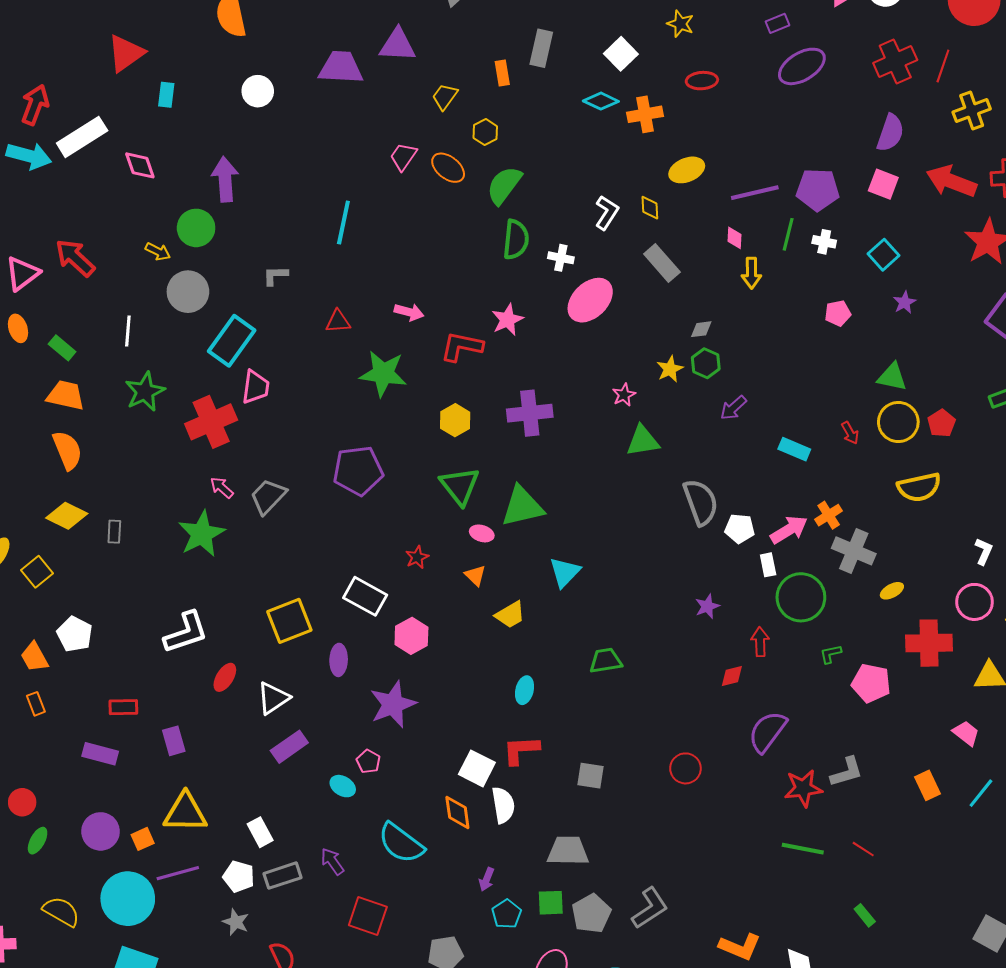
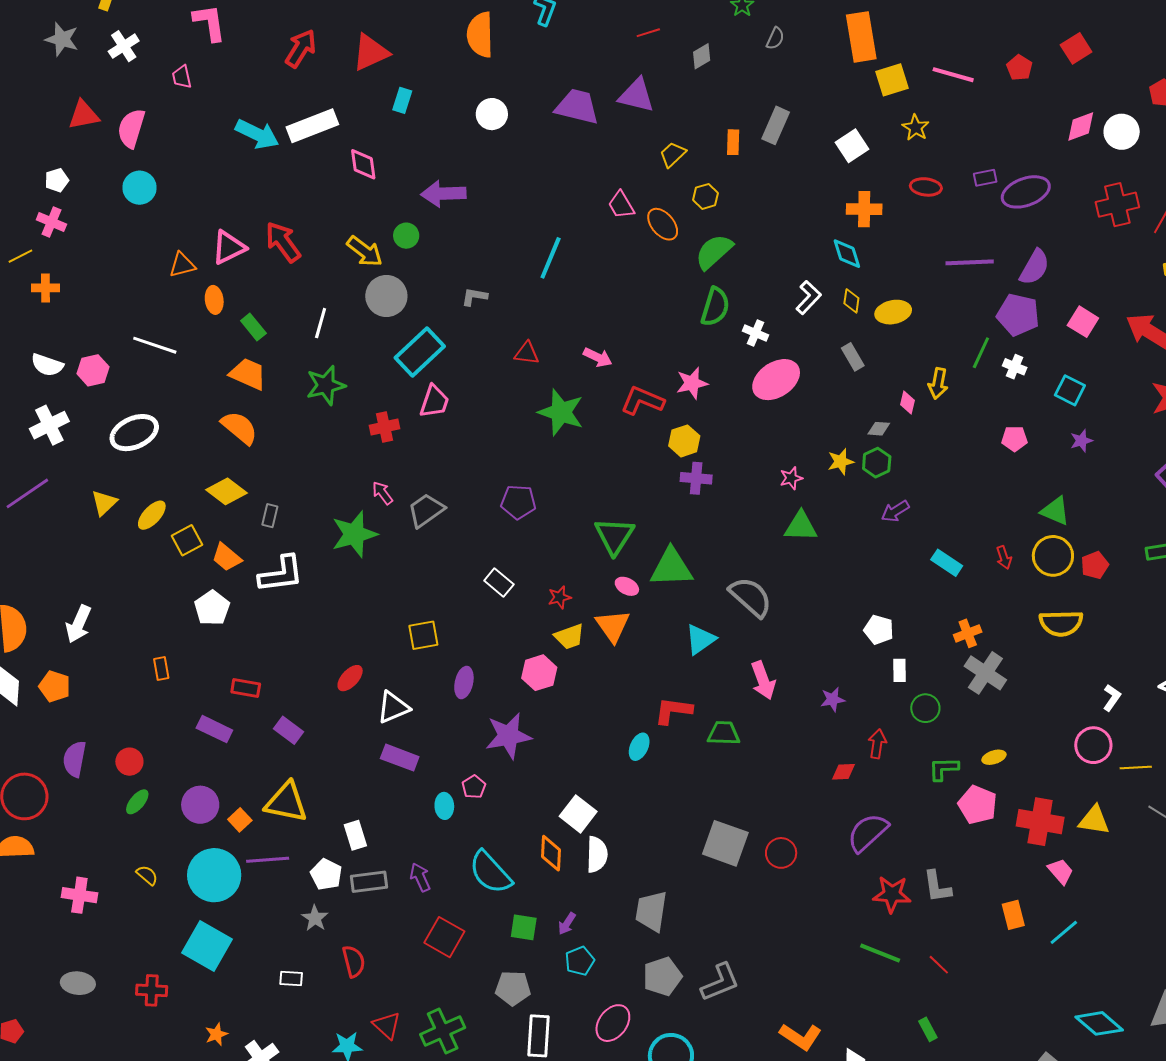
purple rectangle: (778, 23) -> (985, 178), moved
cyan diamond: (601, 101) -> (847, 254), moved, turned 36
red arrow: (35, 105) -> (301, 48), moved
purple semicircle: (890, 133) -> (1035, 267), moved
pink trapezoid: (403, 157) -> (621, 205), turned -76
yellow ellipse: (687, 170) -> (893, 312), moved
purple arrow: (225, 179) -> (443, 194), turned -99
purple line: (755, 193) -> (970, 262), moved
green circle: (196, 228) -> (406, 236), size x0.7
pink diamond: (735, 238) -> (907, 403), moved
yellow arrow: (158, 252) -> (365, 251), size x1.5
cyan square: (883, 255) -> (1070, 390), turned -32
gray rectangle: (662, 263) -> (853, 357), size x0.7
purple cross: (530, 413) -> (696, 478), size x0.7
yellow hexagon: (455, 420) -> (684, 441), moved
red cross: (211, 422) -> (385, 427), size x0.6
orange semicircle: (67, 450) -> (239, 428), turned -39
purple pentagon: (358, 471) -> (518, 502), size x0.7
gray semicircle: (701, 502) -> (751, 597), moved, turned -39
pink arrow: (789, 530) -> (763, 680), moved, turned 90
orange triangle: (475, 575) -> (613, 626), size x1.6
yellow ellipse: (892, 591) -> (994, 757), moved
white rectangle: (365, 596) -> (499, 582), moved, size x0.7
green circle: (801, 597) -> (925, 708), size x0.6
yellow trapezoid: (510, 615) -> (569, 637), moved
yellow square: (289, 621) -> (423, 635), size x0.7
white L-shape: (186, 633) -> (281, 574), moved
red cross: (929, 643) -> (1040, 822), moved
green L-shape: (831, 654) -> (944, 769), size x1.4
orange trapezoid: (34, 657) -> (227, 557), moved, turned -32
purple rectangle: (174, 741) -> (288, 730), turned -48
purple rectangle: (289, 747) -> (400, 758), turned 45
red L-shape: (521, 750) -> (673, 711), moved
gray L-shape: (847, 772) -> (937, 887), turned 87
gray square: (591, 776) -> (725, 843), moved, size x1.6
cyan ellipse: (343, 786) -> (444, 806), turned 45
orange square: (143, 839) -> (240, 820), turned -30
gray trapezoid: (568, 851) -> (651, 911), turned -93
green square: (551, 903) -> (524, 927), moved
yellow semicircle: (61, 911) -> (147, 875), size x0.6

